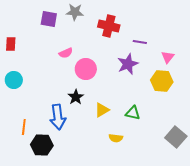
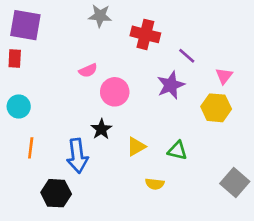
purple square: (49, 19) -> (25, 25), moved, size x1.4
purple line: (140, 42) -> (187, 56), turned 32
orange line: (24, 127) -> (31, 148), moved

